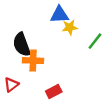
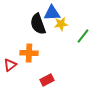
black semicircle: (22, 45) -> (38, 24), moved
red triangle: (11, 85) -> (10, 65), moved

